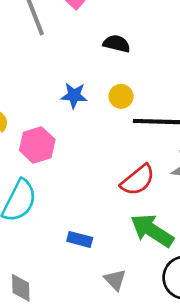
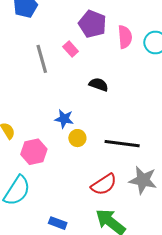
yellow circle: (121, 96) -> (77, 138), moved

